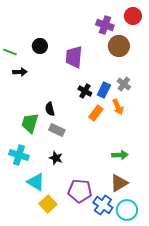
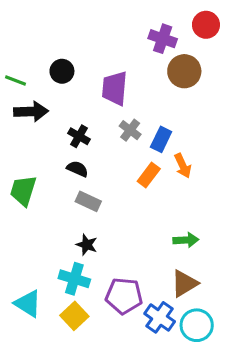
black arrow: (20, 72) -> (31, 112), size x1.5
gray cross: (124, 84) -> (130, 130), moved
black cross: (85, 91) -> (79, 136), moved
black semicircle: (50, 109) -> (77, 169), turned 128
green trapezoid: (30, 123) -> (23, 190), moved
cyan cross: (19, 155) -> (74, 279), moved
cyan triangle: (36, 182) -> (28, 304), moved

